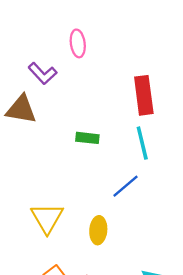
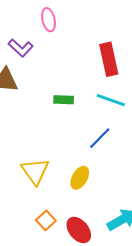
cyan line: (142, 143) -> (111, 100), turned -52
yellow ellipse: (98, 230) -> (80, 178), turned 30

